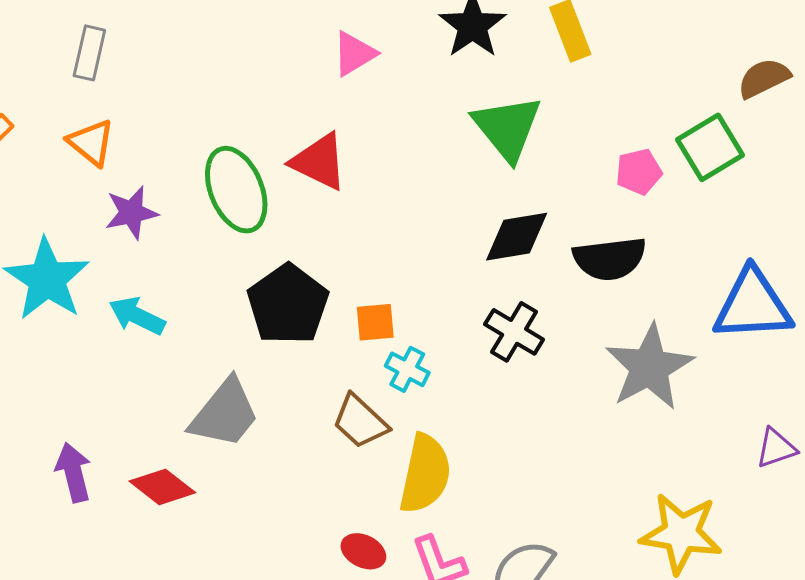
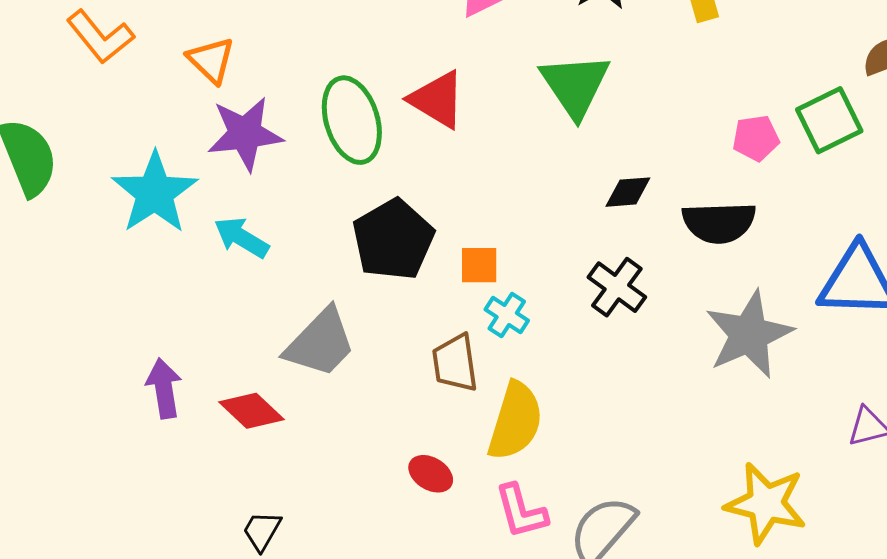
green triangle: (507, 128) -> (575, 85), moved
purple star: (131, 213) -> (245, 134), size x1.4
black diamond: (517, 237) -> (628, 192), size x0.7
brown trapezoid: (360, 421) -> (455, 363), turned 34
red ellipse: (363, 551) -> (431, 474), moved

